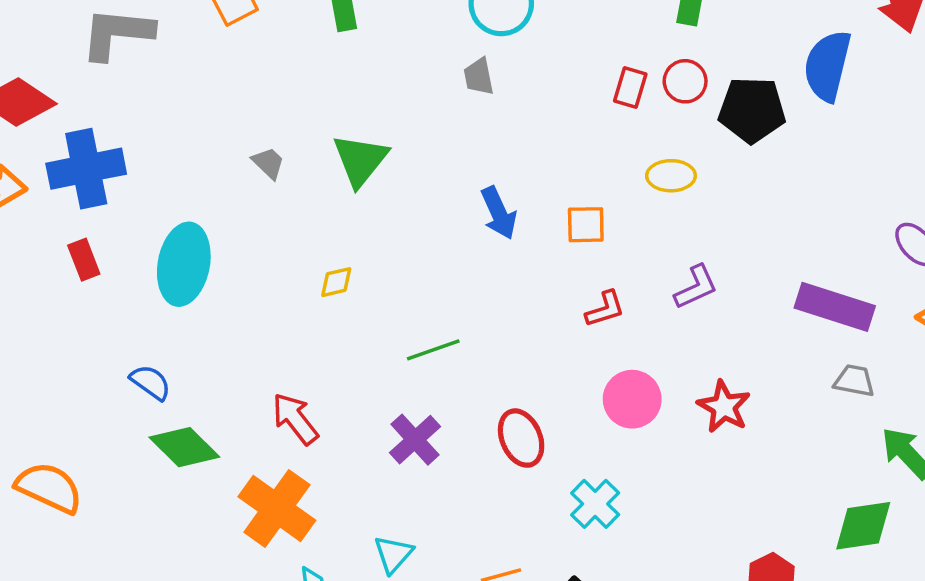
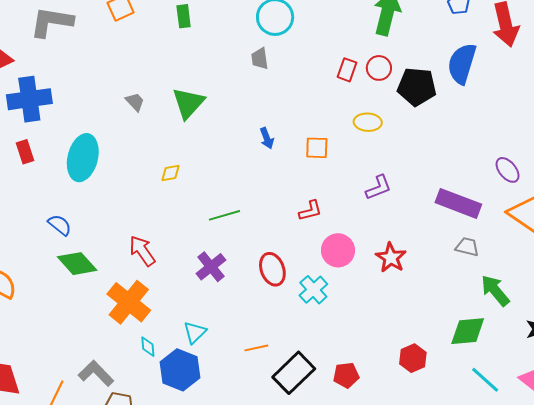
blue arrow: (499, 213) -> (267, 138), size x0.7
red L-shape: (605, 309) -> (310, 211), moved
cyan cross: (595, 504) -> (313, 290), moved

